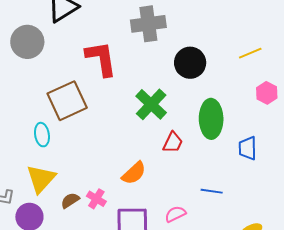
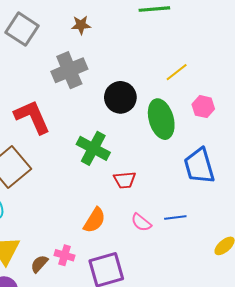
green ellipse: (211, 119) -> (161, 119), moved
red trapezoid: (173, 142) -> (125, 180), turned 75
blue trapezoid: (248, 148) -> (199, 166), size x1.5
pink semicircle: (175, 214) -> (141, 222), moved, turned -100

